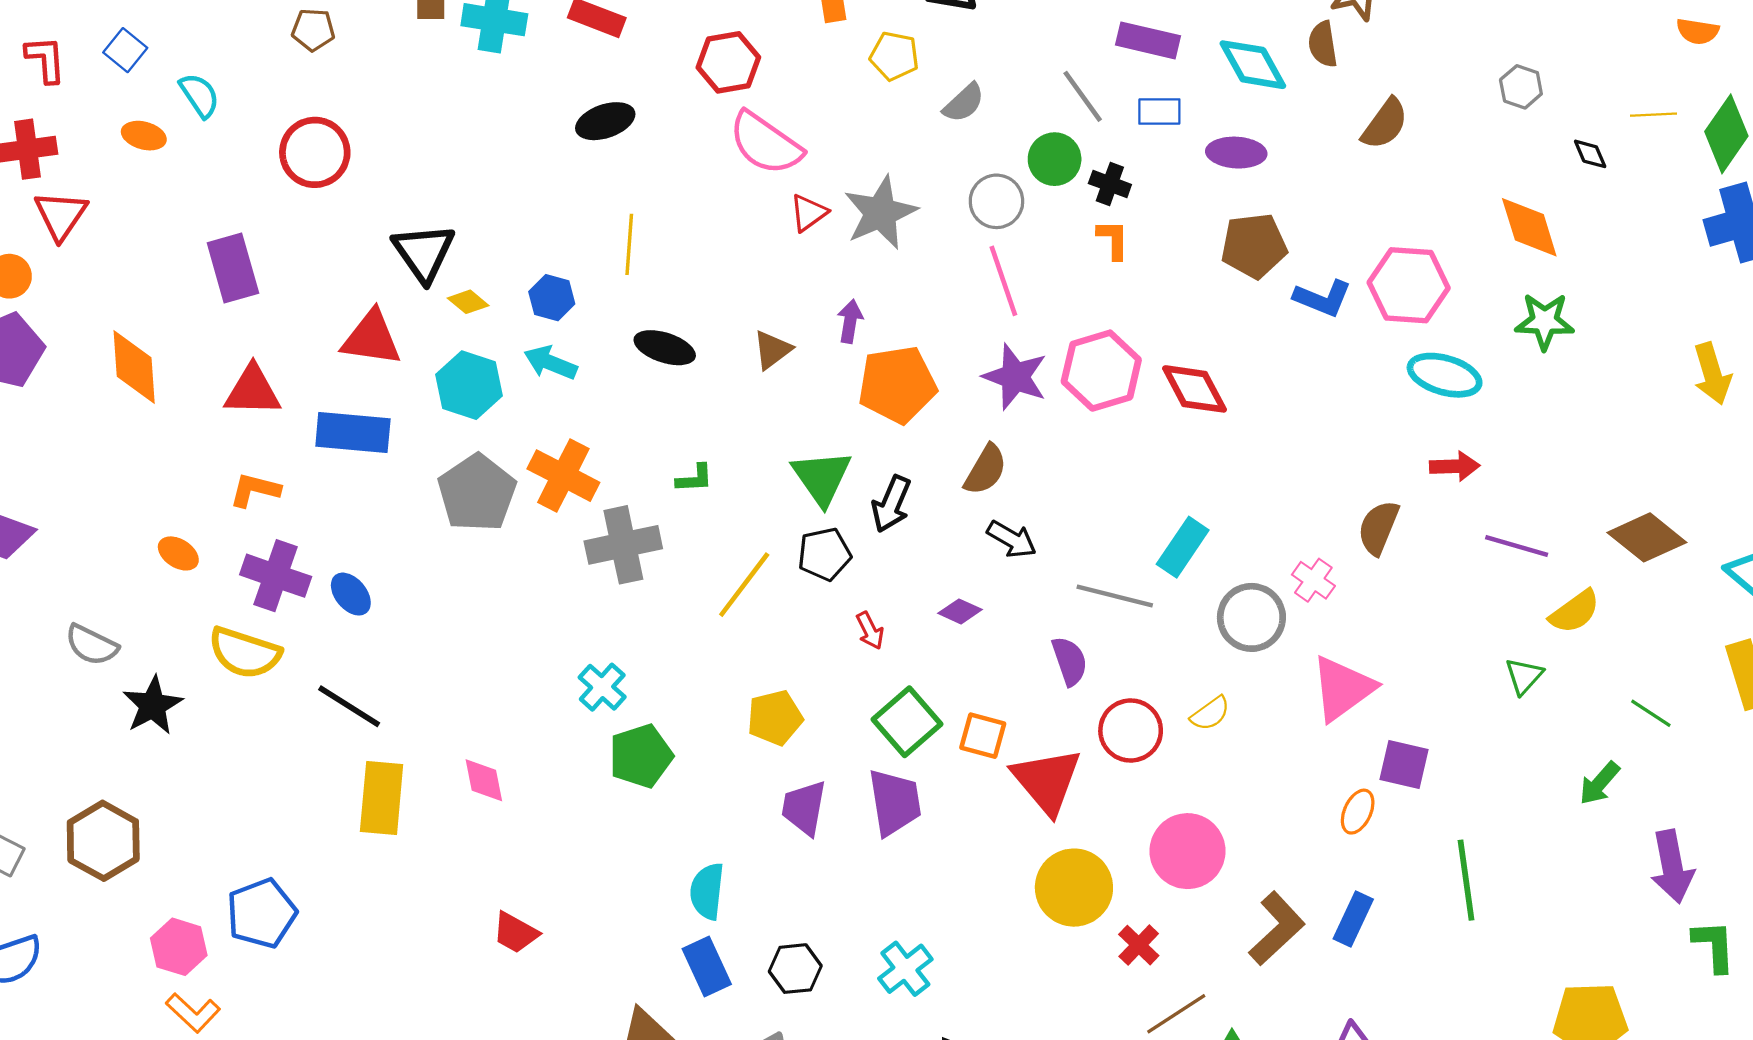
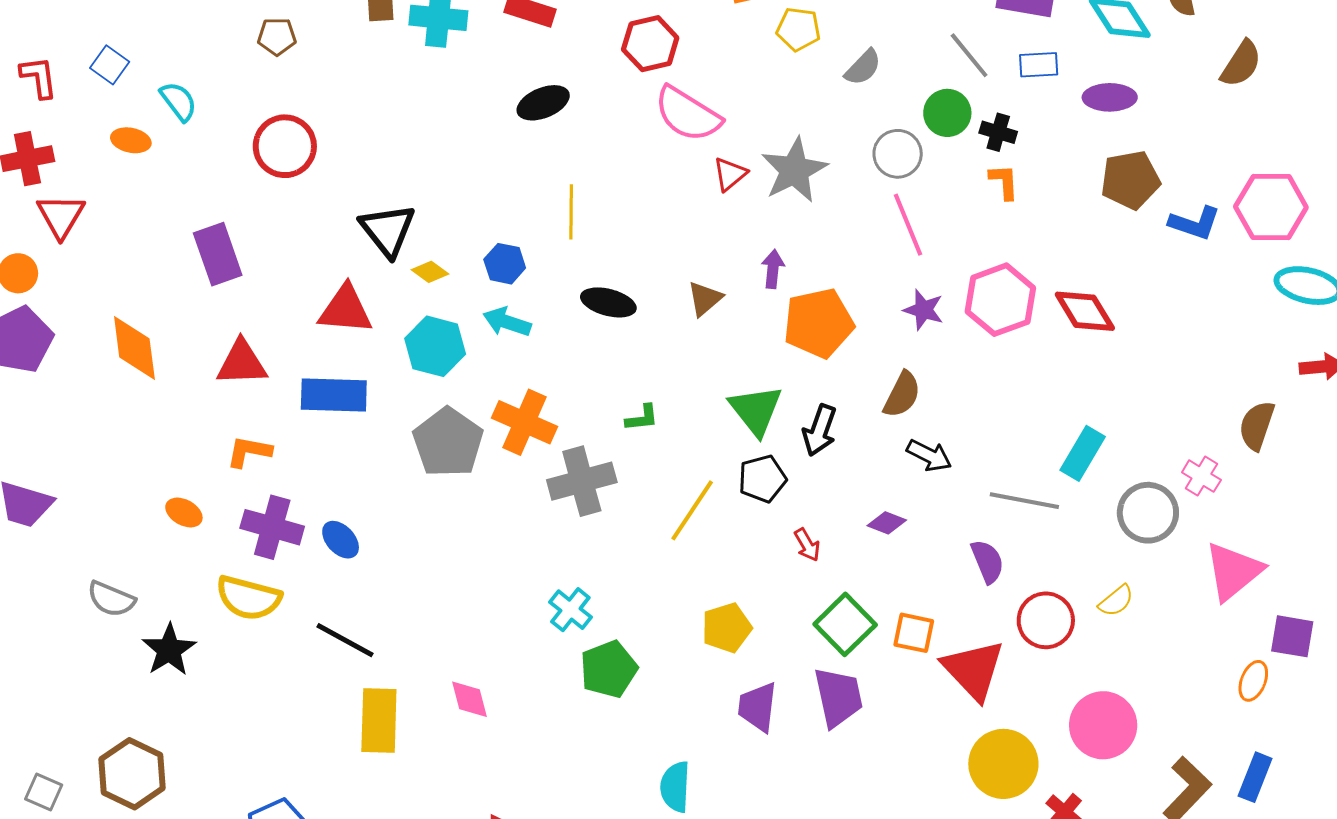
purple star: (1015, 377) -> (924, 310), size x0.7

